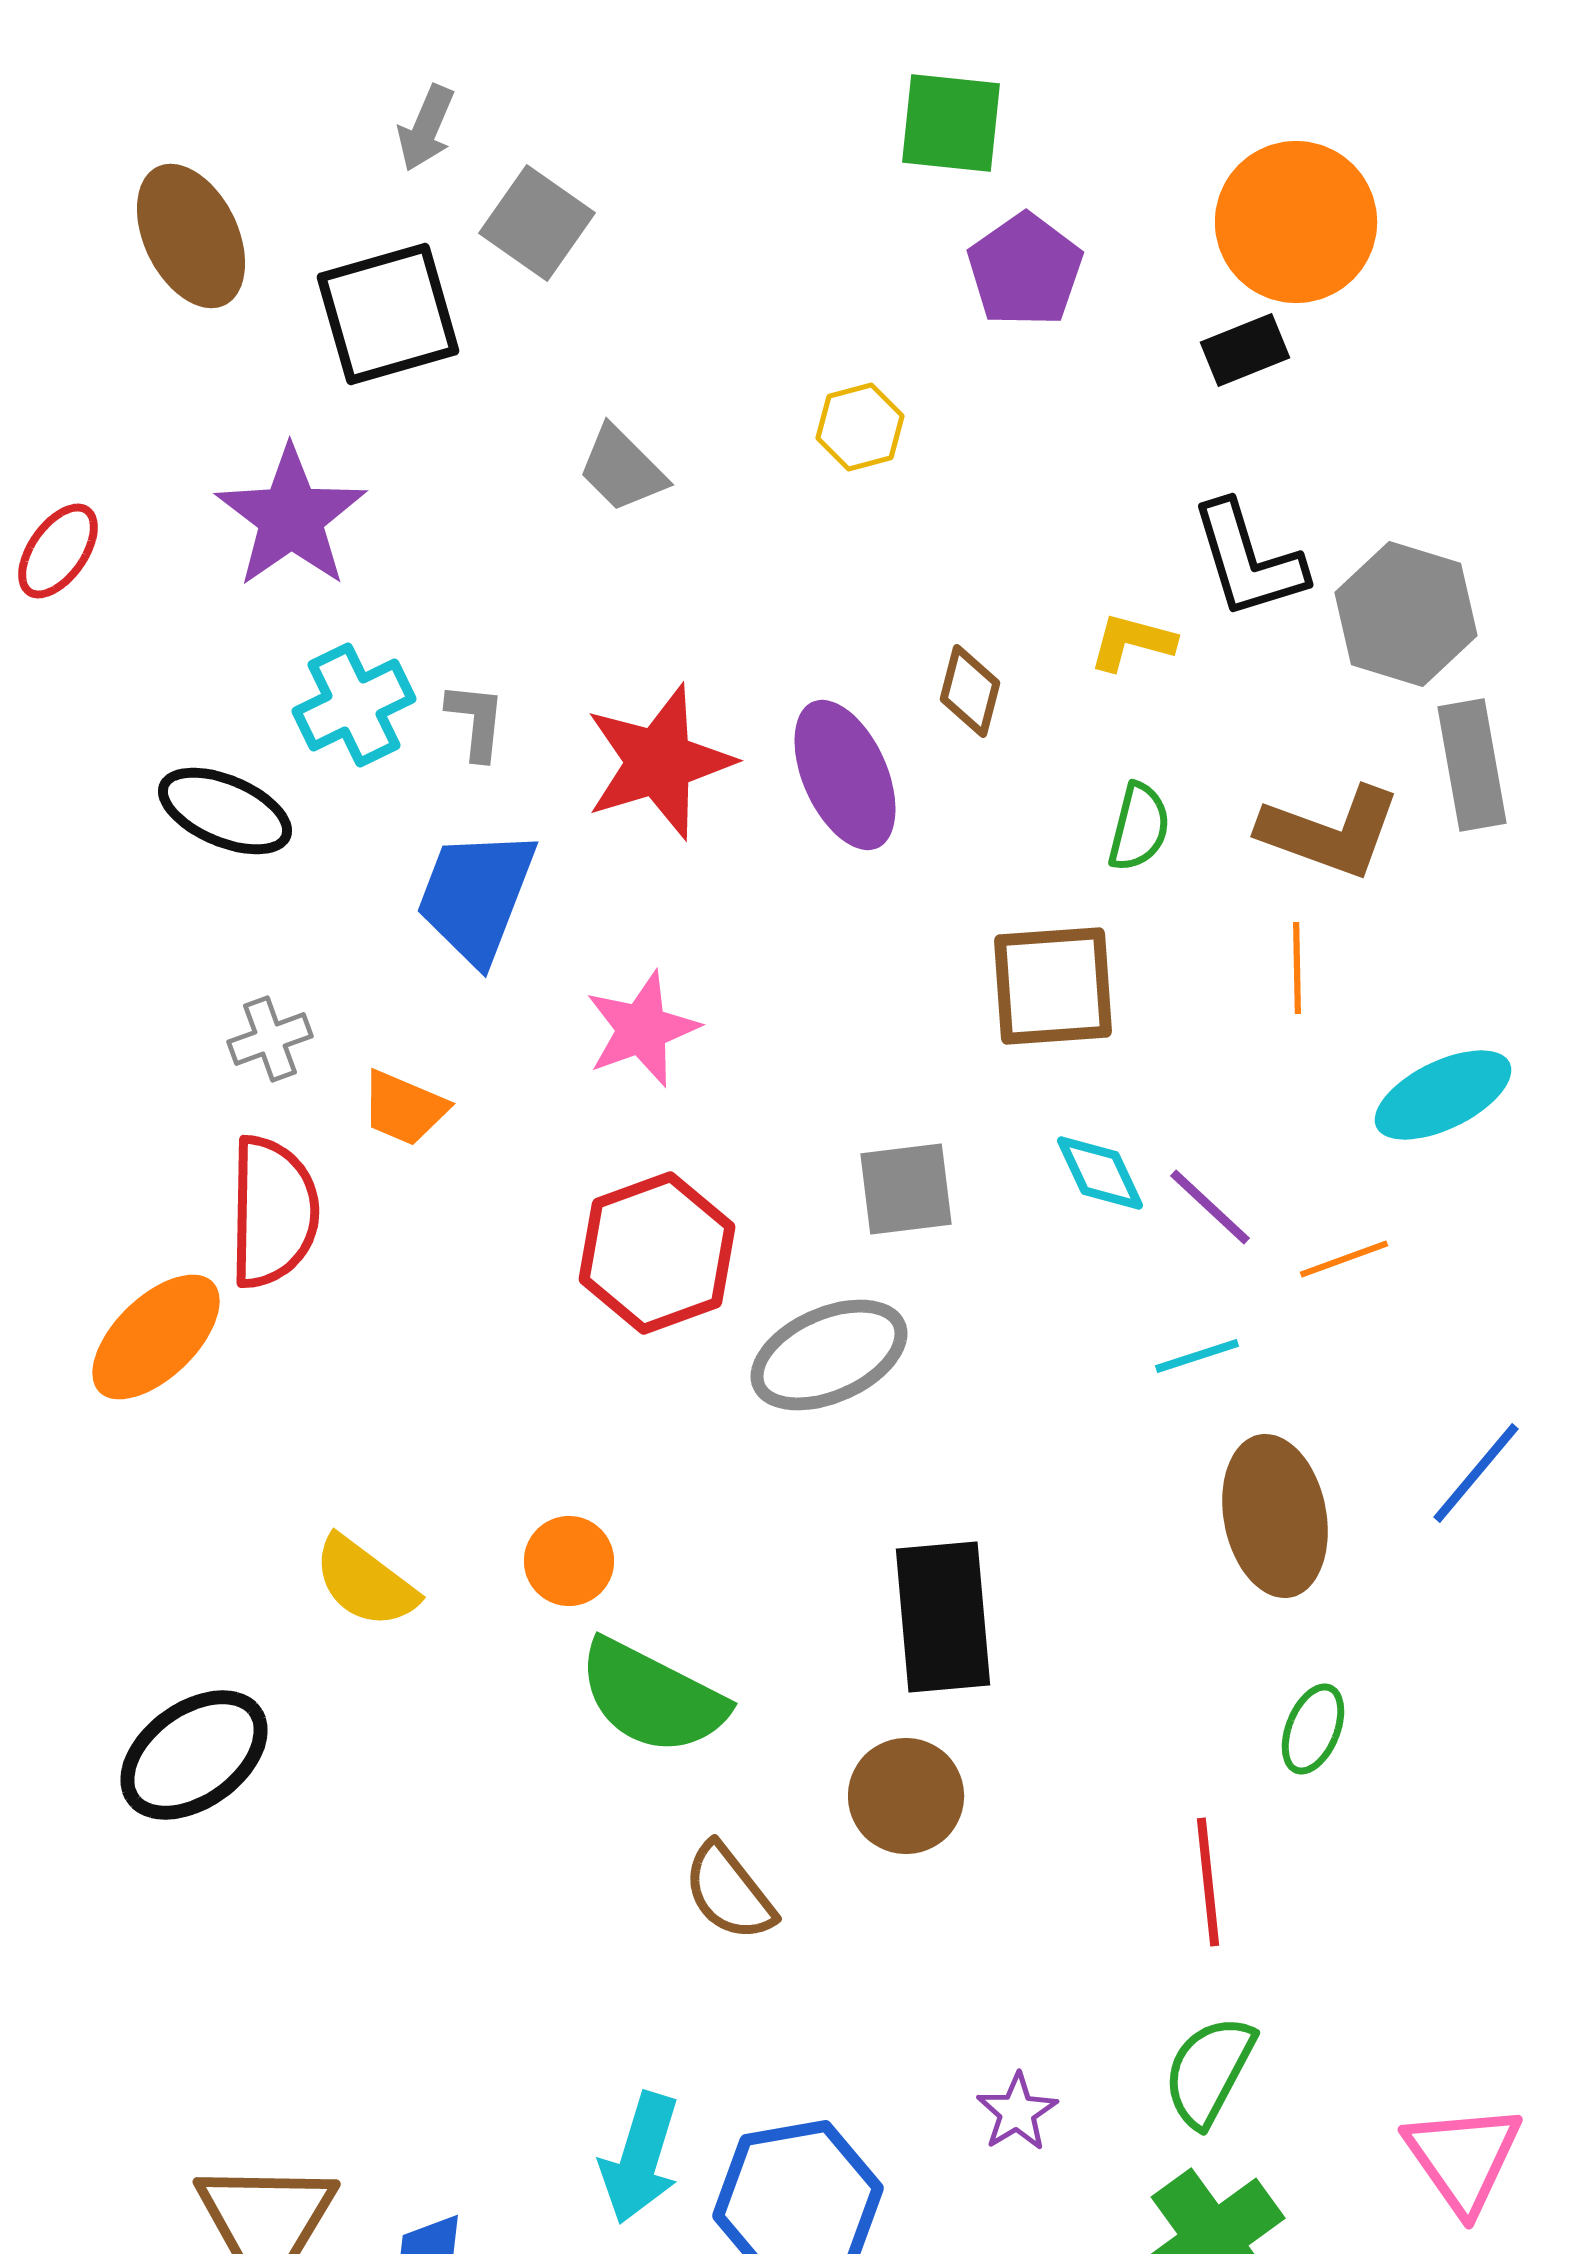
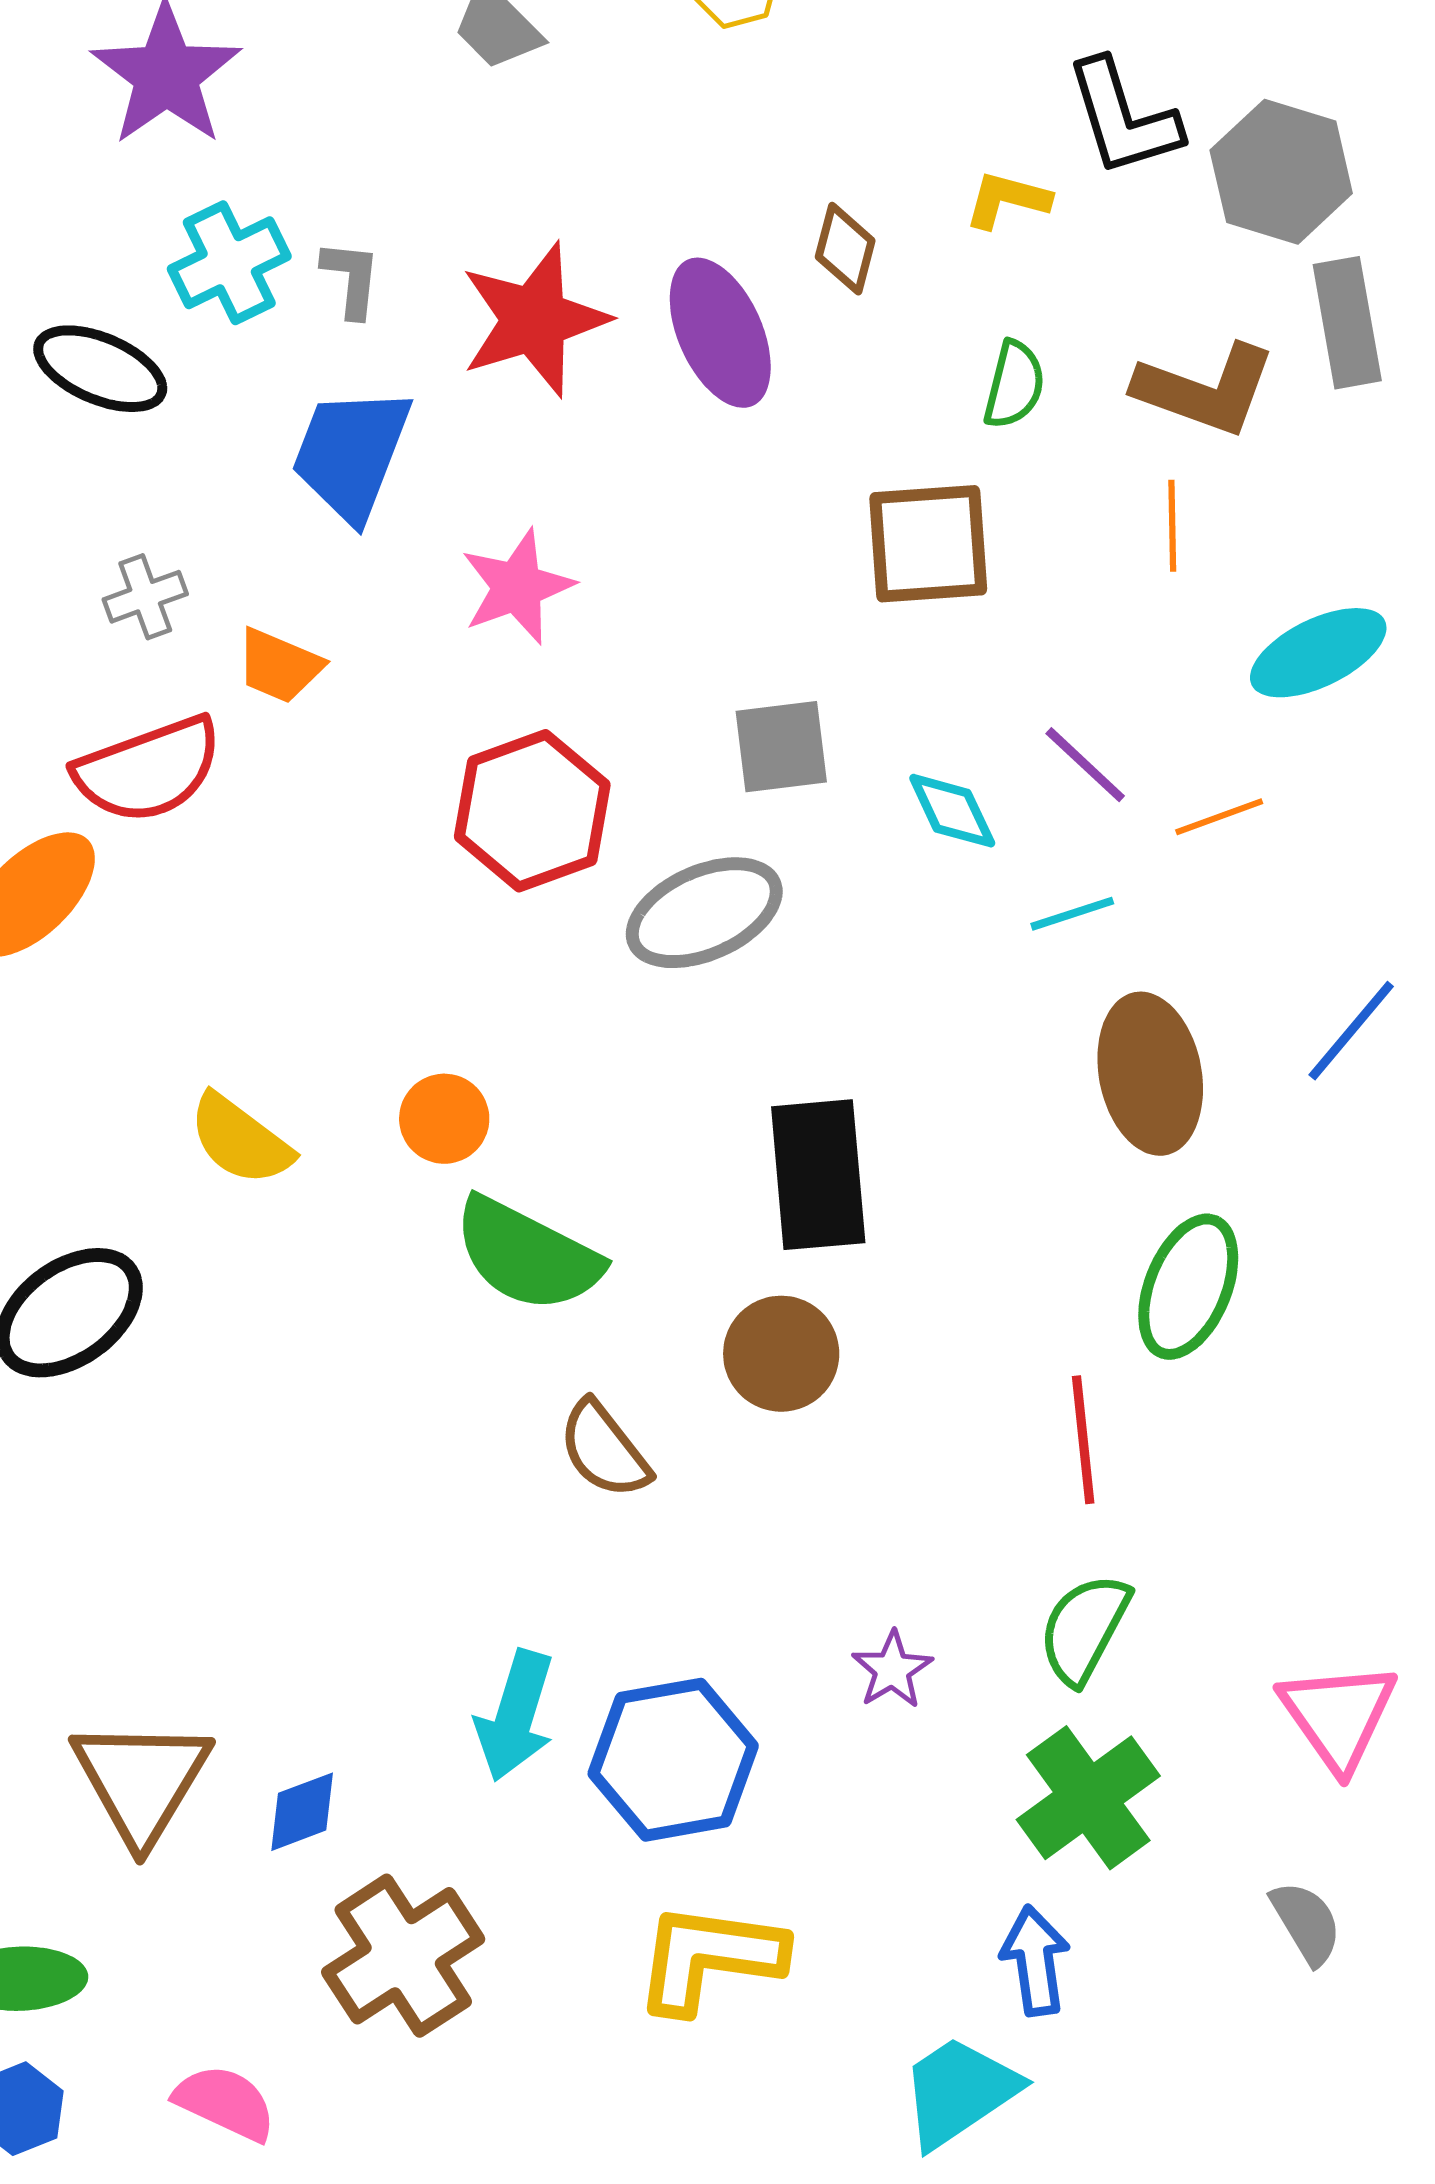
cyan diamond: (1100, 1173) -> (952, 811), moved
red semicircle: (273, 1212) -> (148, 770), turned 69
green ellipse: (1313, 1729) -> (1188, 1287), size x1.6

